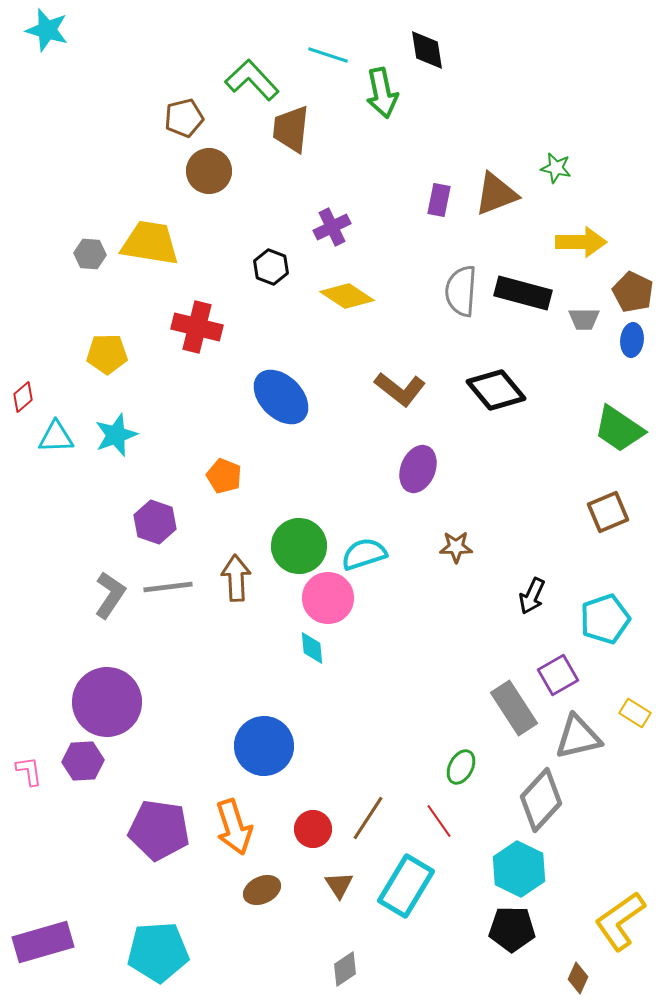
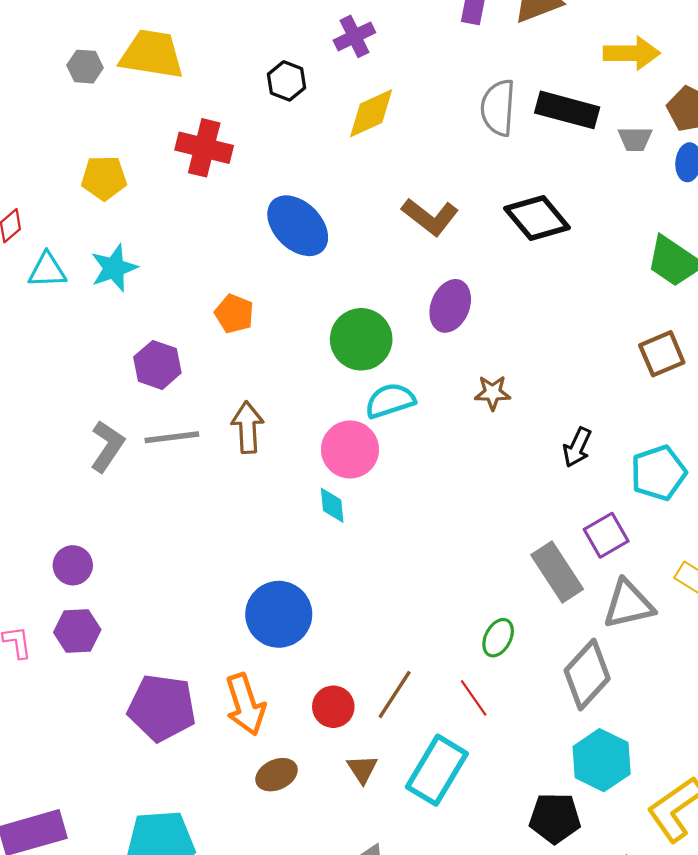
yellow diamond: (347, 296) -> (371, 113), turned -58
green circle: (299, 546) -> (361, 339), moved
purple circle: (107, 702) -> (73, 565), moved, size x0.5
cyan hexagon: (519, 869) -> (602, 760), moved

